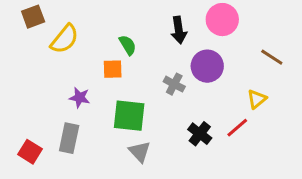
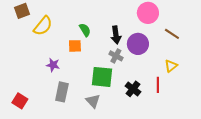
black arrow: (179, 30) -> (116, 35), moved
brown line: (272, 57) -> (172, 34), moved
green square: (129, 116) -> (102, 77), moved
red line: (237, 128) -> (158, 85), turned -49
gray rectangle: (69, 138) -> (62, 92), moved

